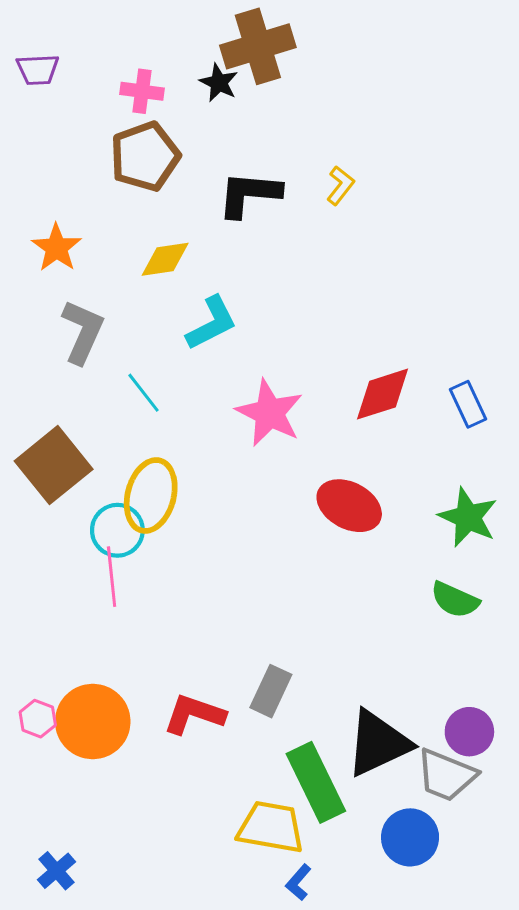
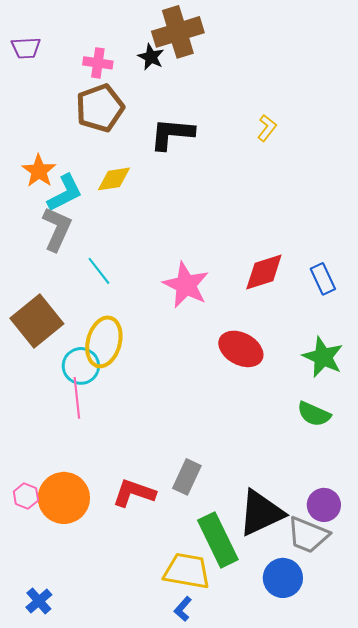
yellow L-shape: (340, 185) -> (267, 128), moved
cyan L-shape: (212, 323) -> (65, 193), moved
blue L-shape: (298, 882) -> (183, 609), moved

